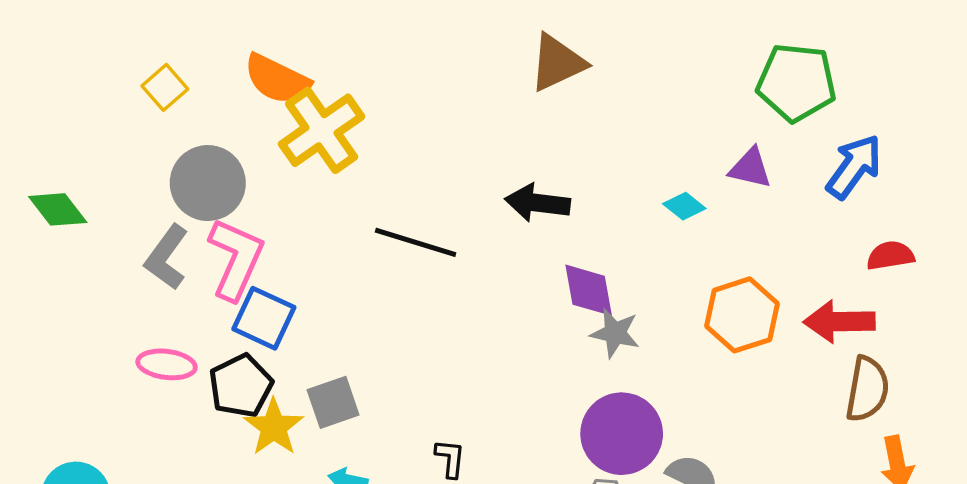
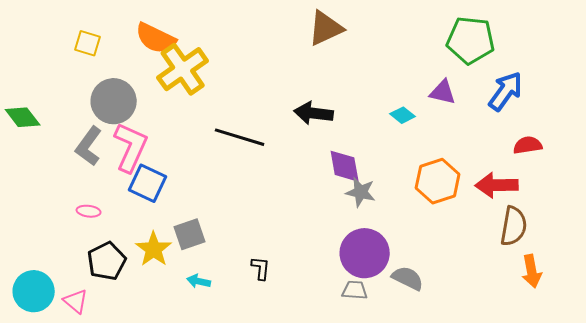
yellow square: (165, 87) -> (88, 43), turned -32
pink ellipse: (167, 364) -> (89, 211), size x0.7
black pentagon: (241, 386) -> (107, 261), moved

